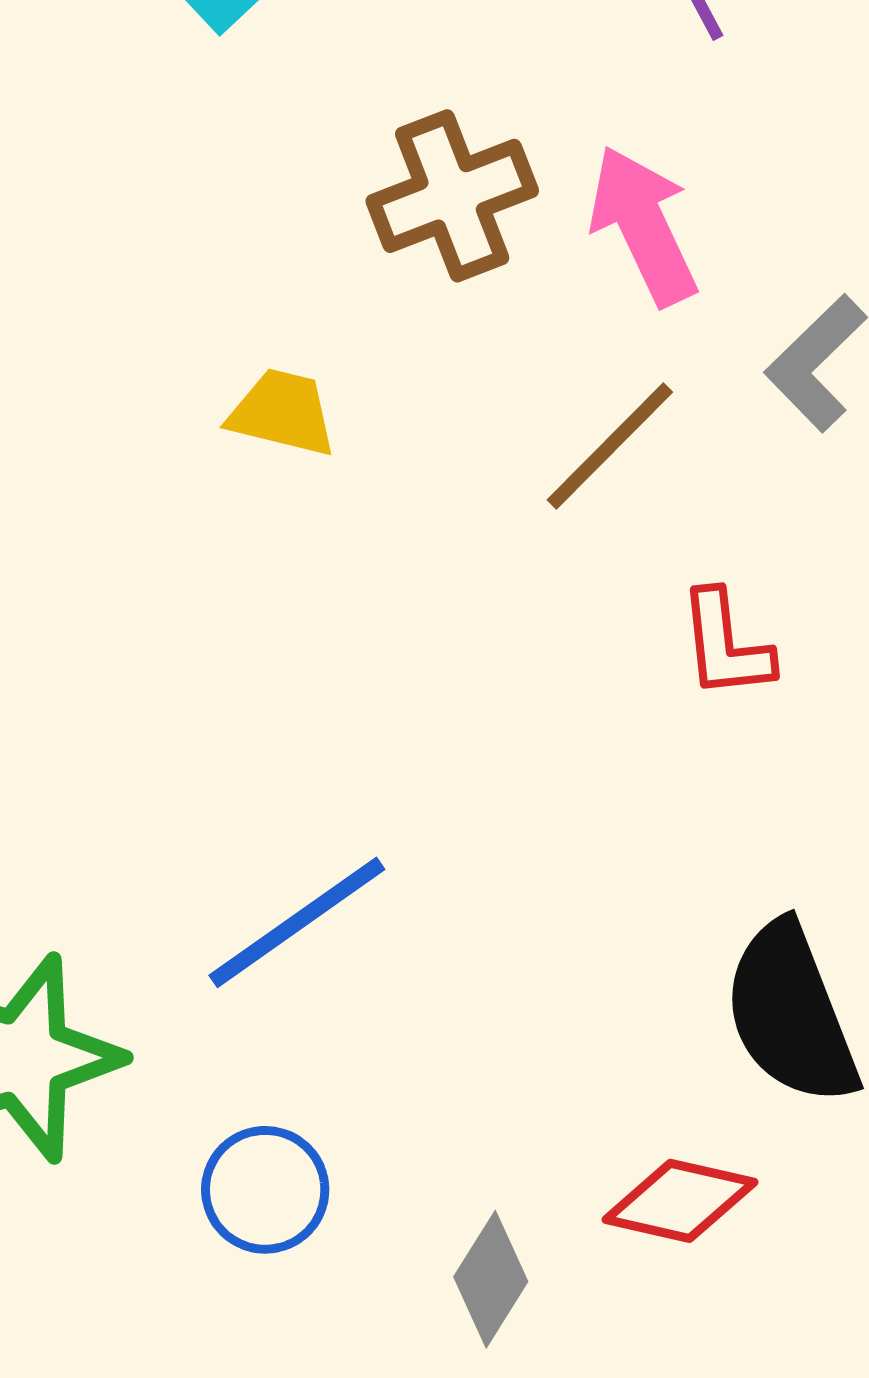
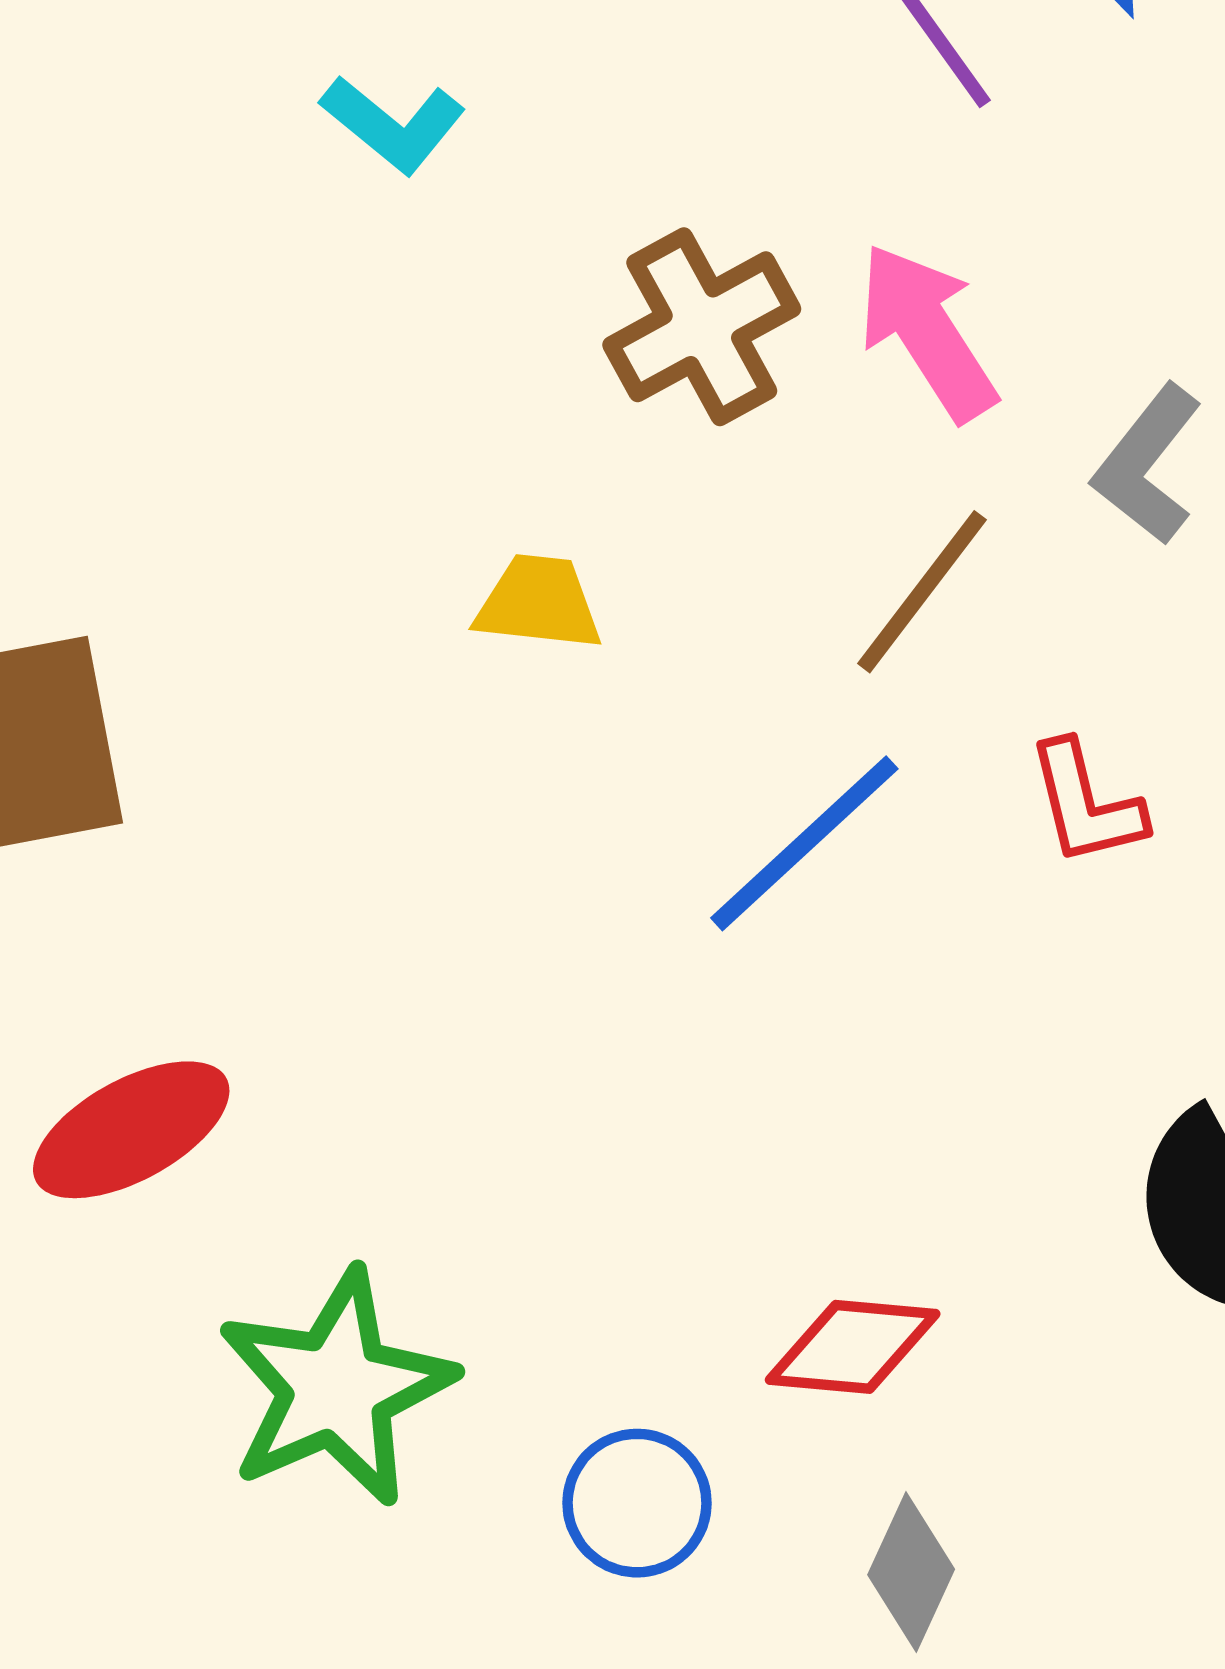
blue line: (297, 922) -> (804, 843), moved
red diamond: (680, 1201) -> (853, 1347), moved

